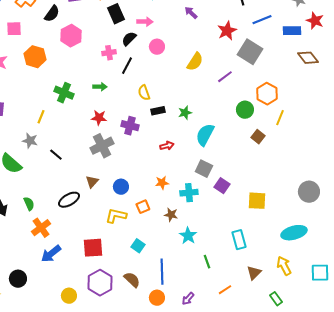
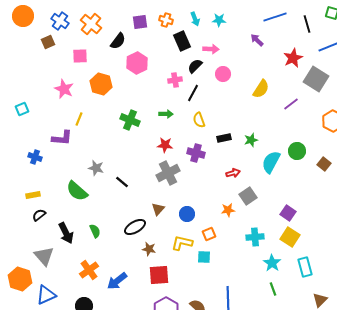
yellow semicircle: (144, 93) -> (199, 120), moved
green circle: (245, 110) -> (297, 151), moved
yellow line: (41, 117) -> (79, 119), moved
gray square: (204, 169) -> (248, 196), moved, turned 30
cyan cross: (189, 193) -> (255, 237), moved
yellow square: (257, 201) -> (290, 237), moved, turned 30
brown star: (171, 215) -> (149, 249), moved
orange cross: (41, 228) -> (89, 270), moved
cyan star: (188, 236) -> (272, 263), moved
cyan square: (138, 246) -> (204, 257), moved, turned -32

